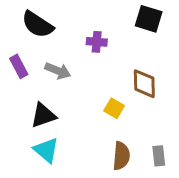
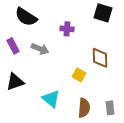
black triangle: (43, 115) -> (15, 82), moved
cyan triangle: (46, 150) -> (51, 99), moved

